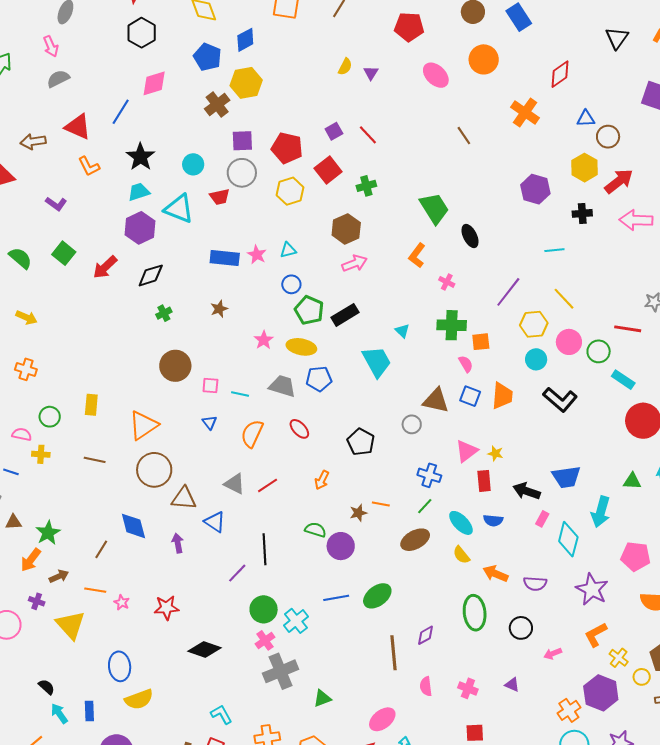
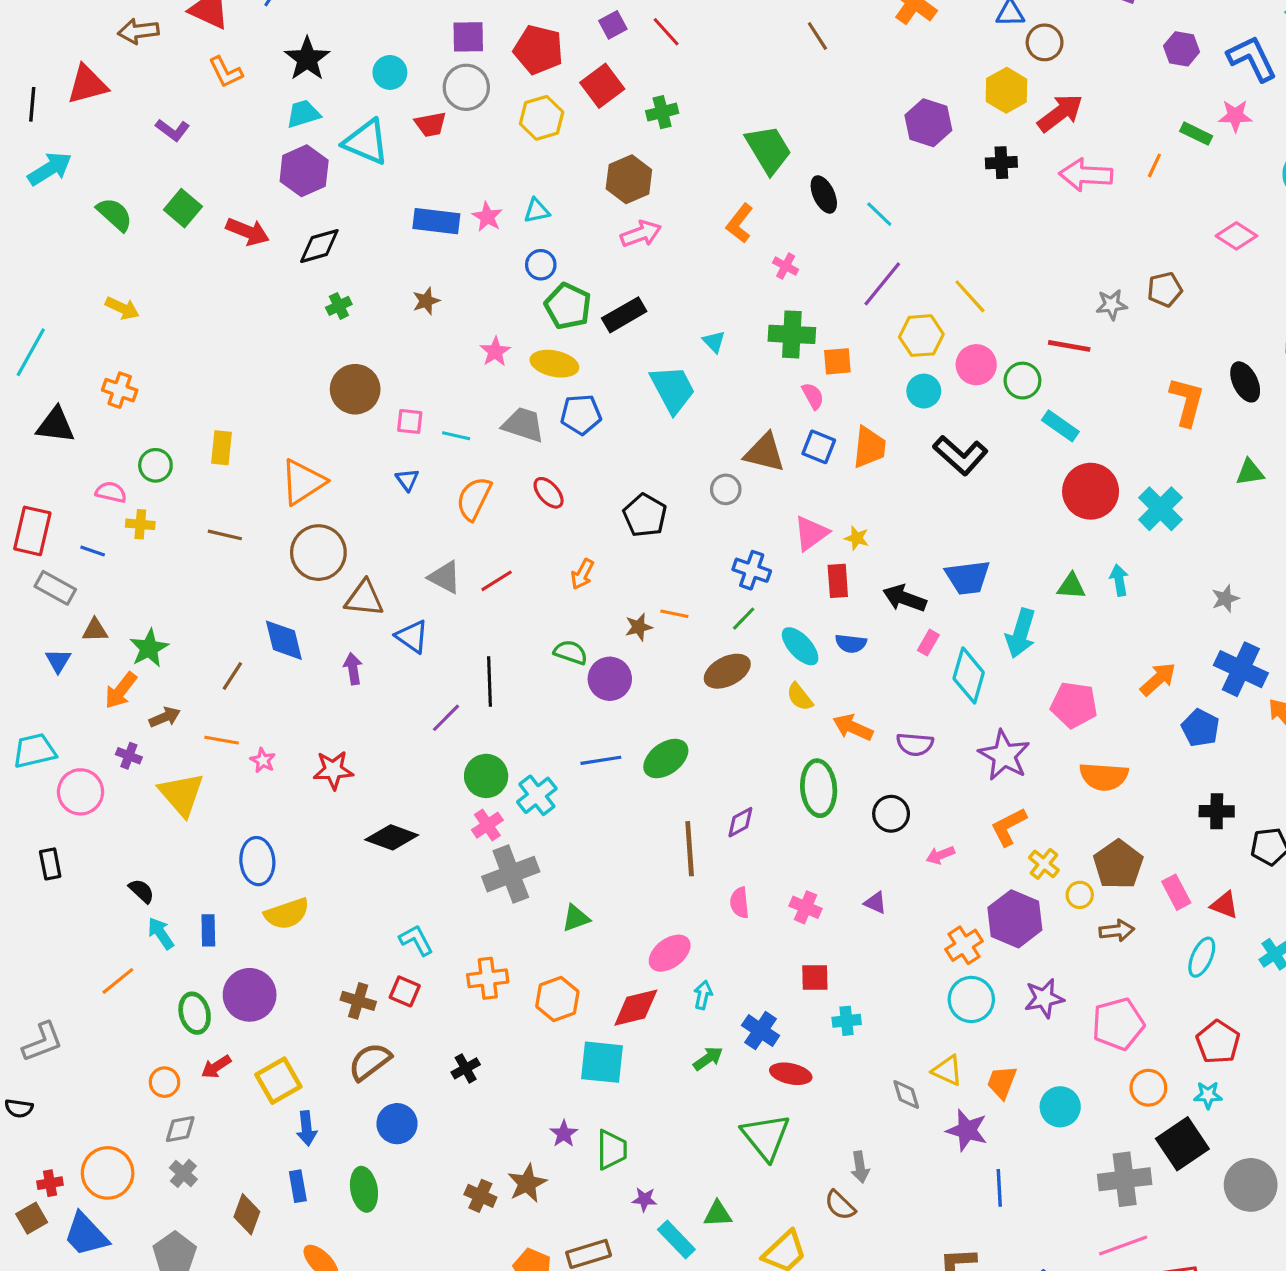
cyan line: (554, 250) -> (879, 214), moved, turned 48
red arrow: (105, 267) -> (248, 232), turned -116

